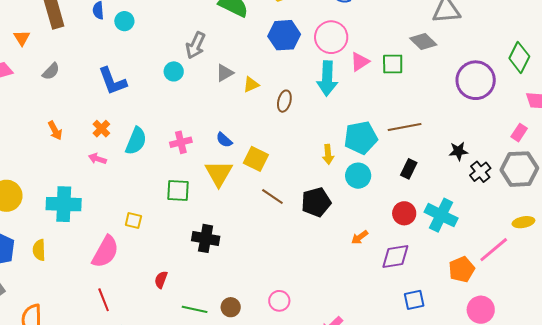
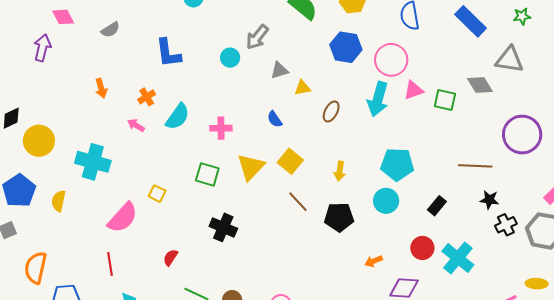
brown line: (405, 127) -> (475, 166), moved
blue semicircle: (224, 140) -> (275, 119), moved
yellow arrow: (328, 154) -> (340, 171), moved

